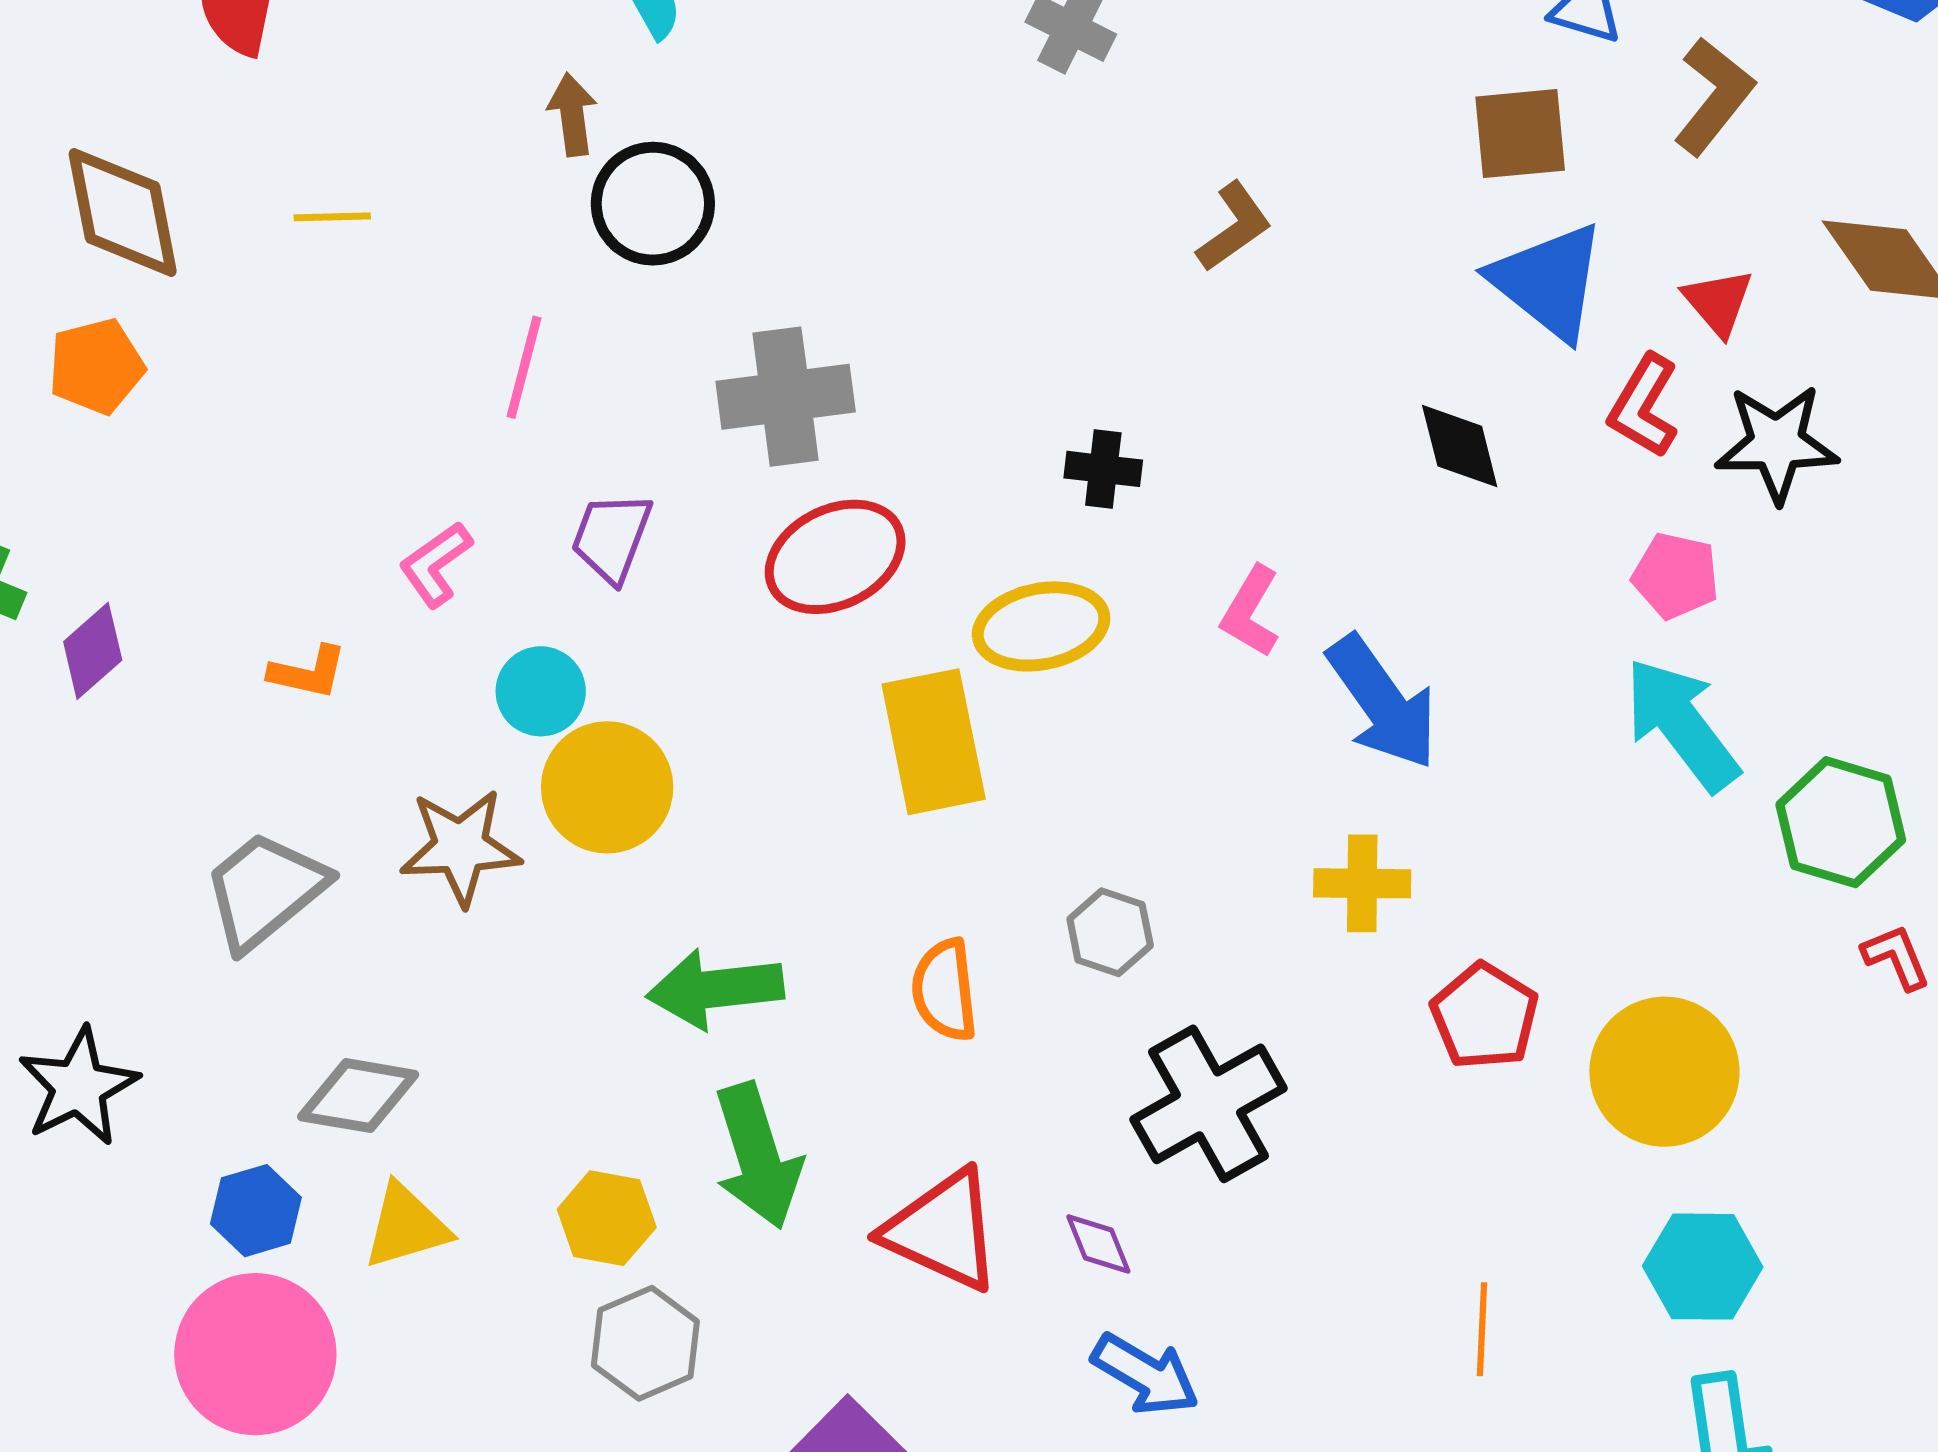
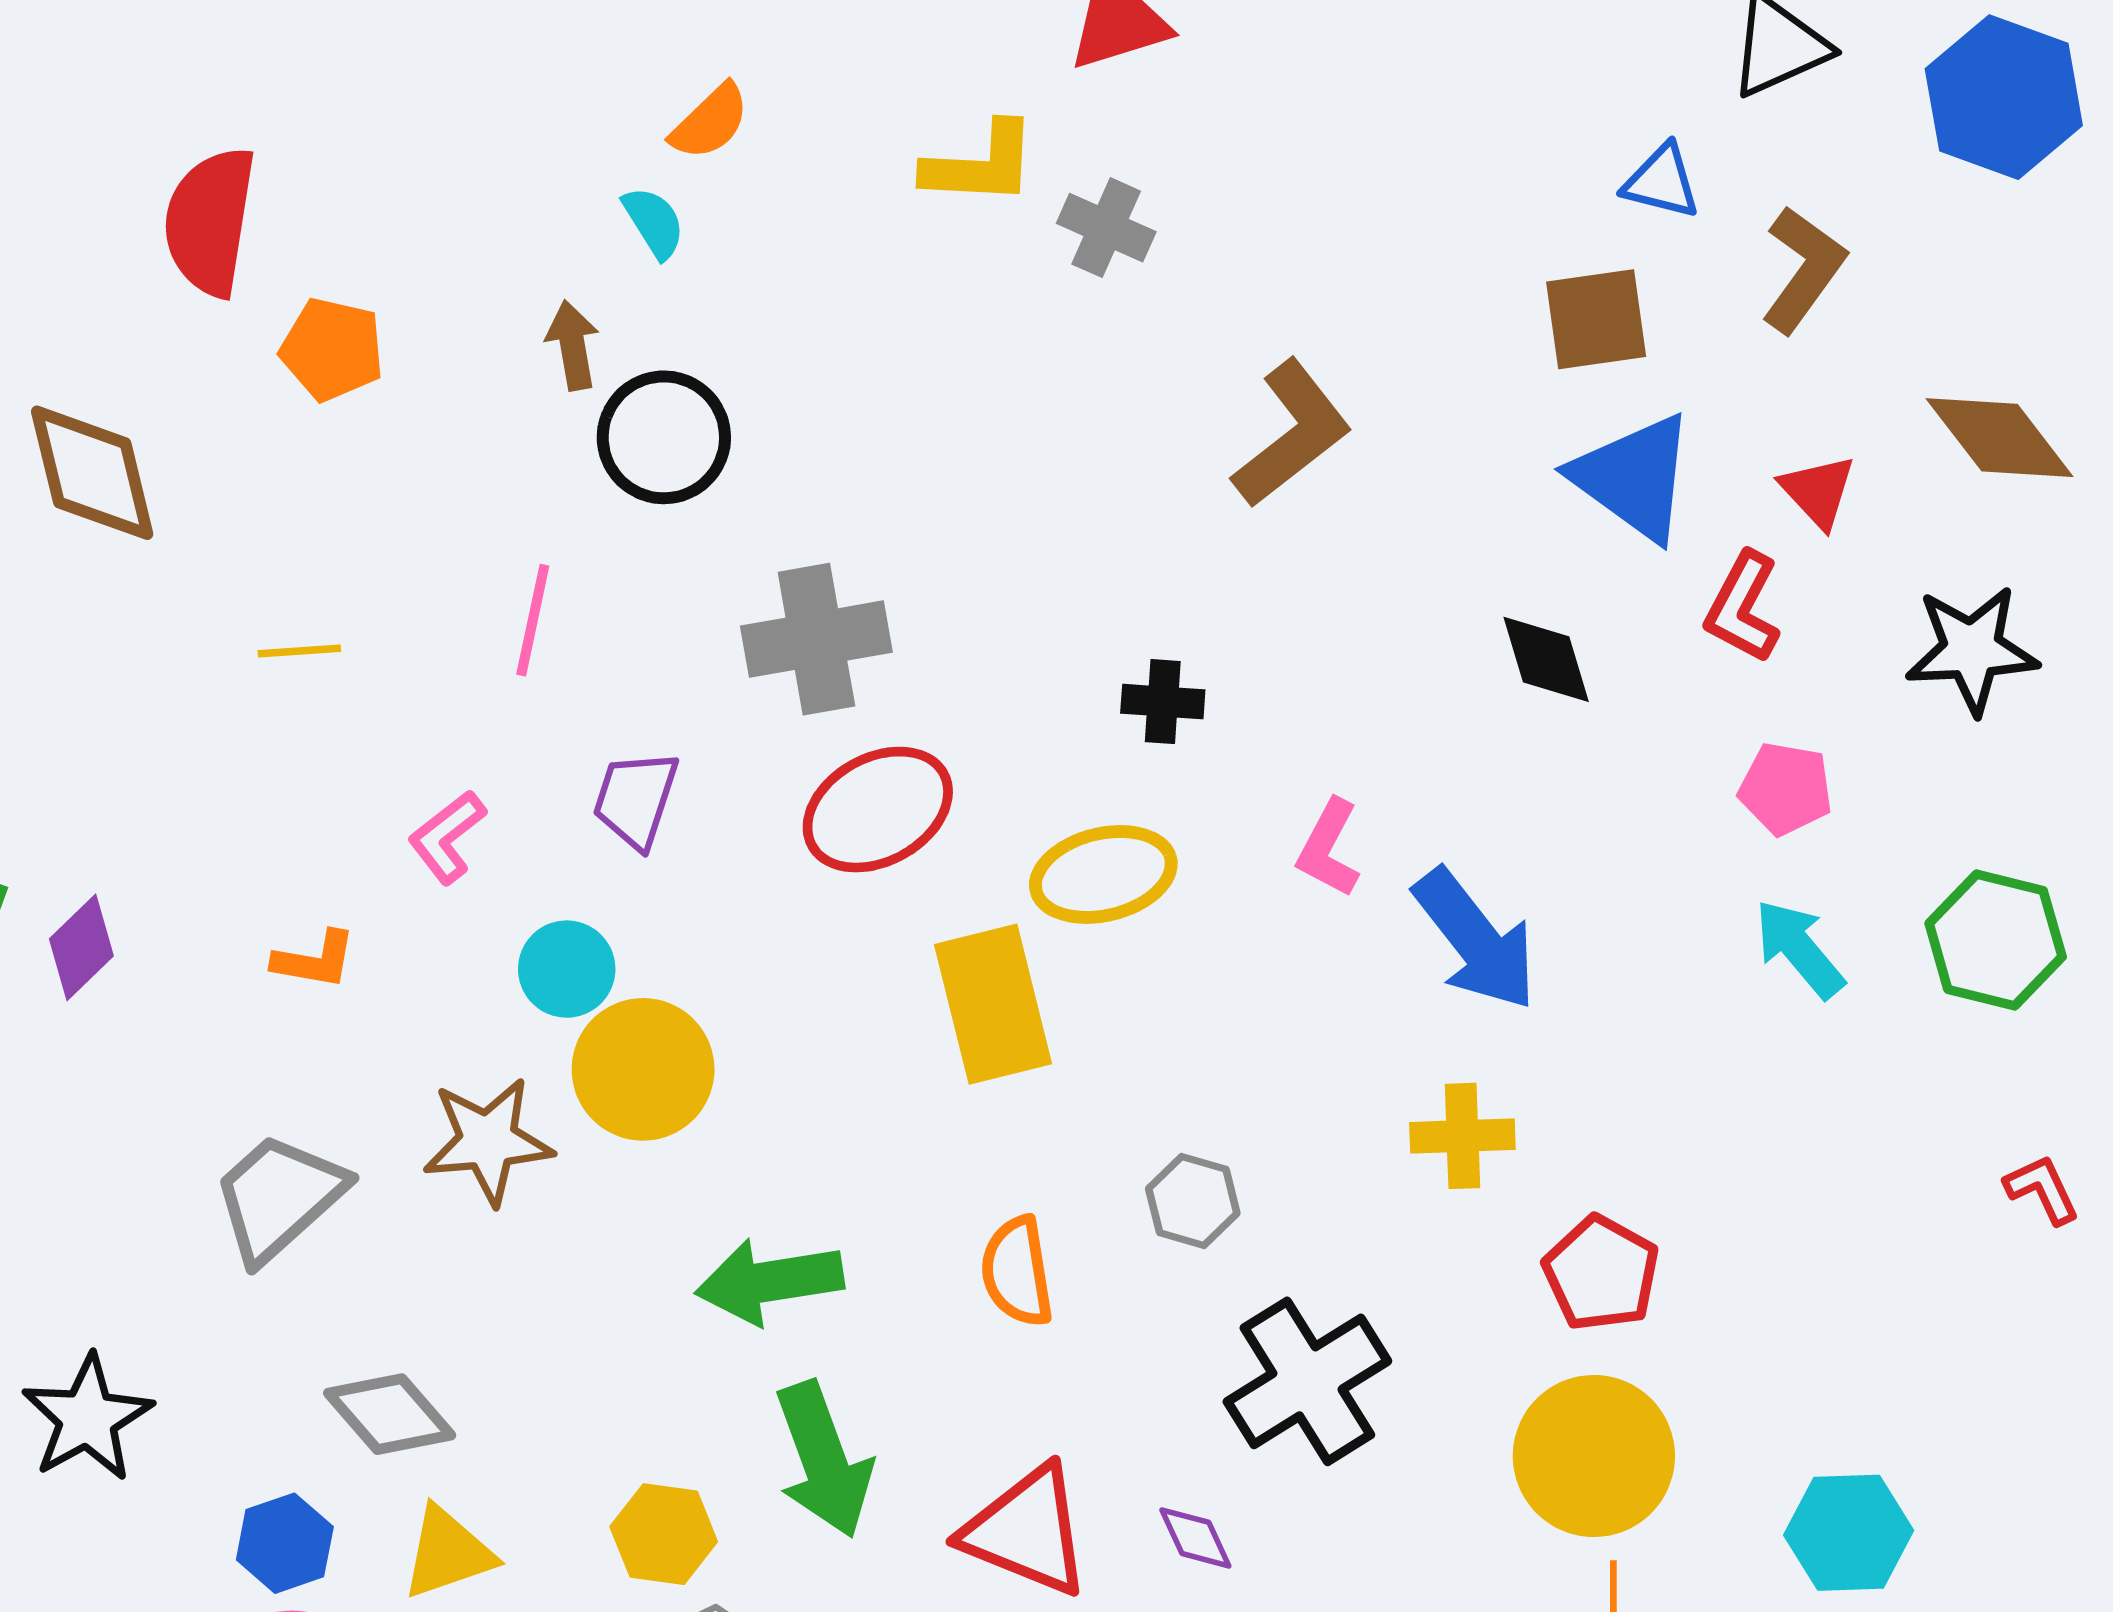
yellow line: (332, 217) -> (299, 651), moved
brown L-shape: (1234, 227) -> (1292, 434), size x1.5
orange pentagon: (96, 366) -> (332, 349), moved, turned 30
black star: (1777, 443) -> (1972, 650), moved
cyan arrow: (1682, 724) -> (1799, 949), size x0.7
green hexagon: (1841, 822) -> (1996, 940), moved
yellow circle: (1664, 1072) -> (1594, 1456), moved
gray diamond: (358, 1096) -> (390, 1414), turned 42

